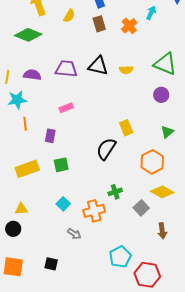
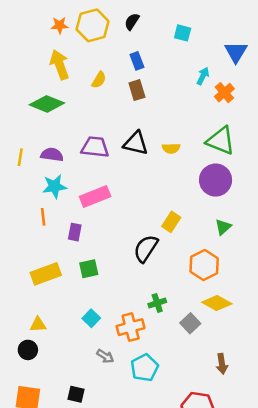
orange cross: (129, 26) -> (224, 93), moved
purple circle: (161, 95) -> (216, 180), size x1.6
cyan star: (17, 100) -> (55, 186), moved
pink rectangle: (66, 108) -> (95, 197), size x1.6
yellow rectangle: (126, 128) -> (171, 222), turned 56
brown arrow: (162, 231) -> (222, 364), moved
cyan pentagon: (120, 257) -> (145, 368), moved

